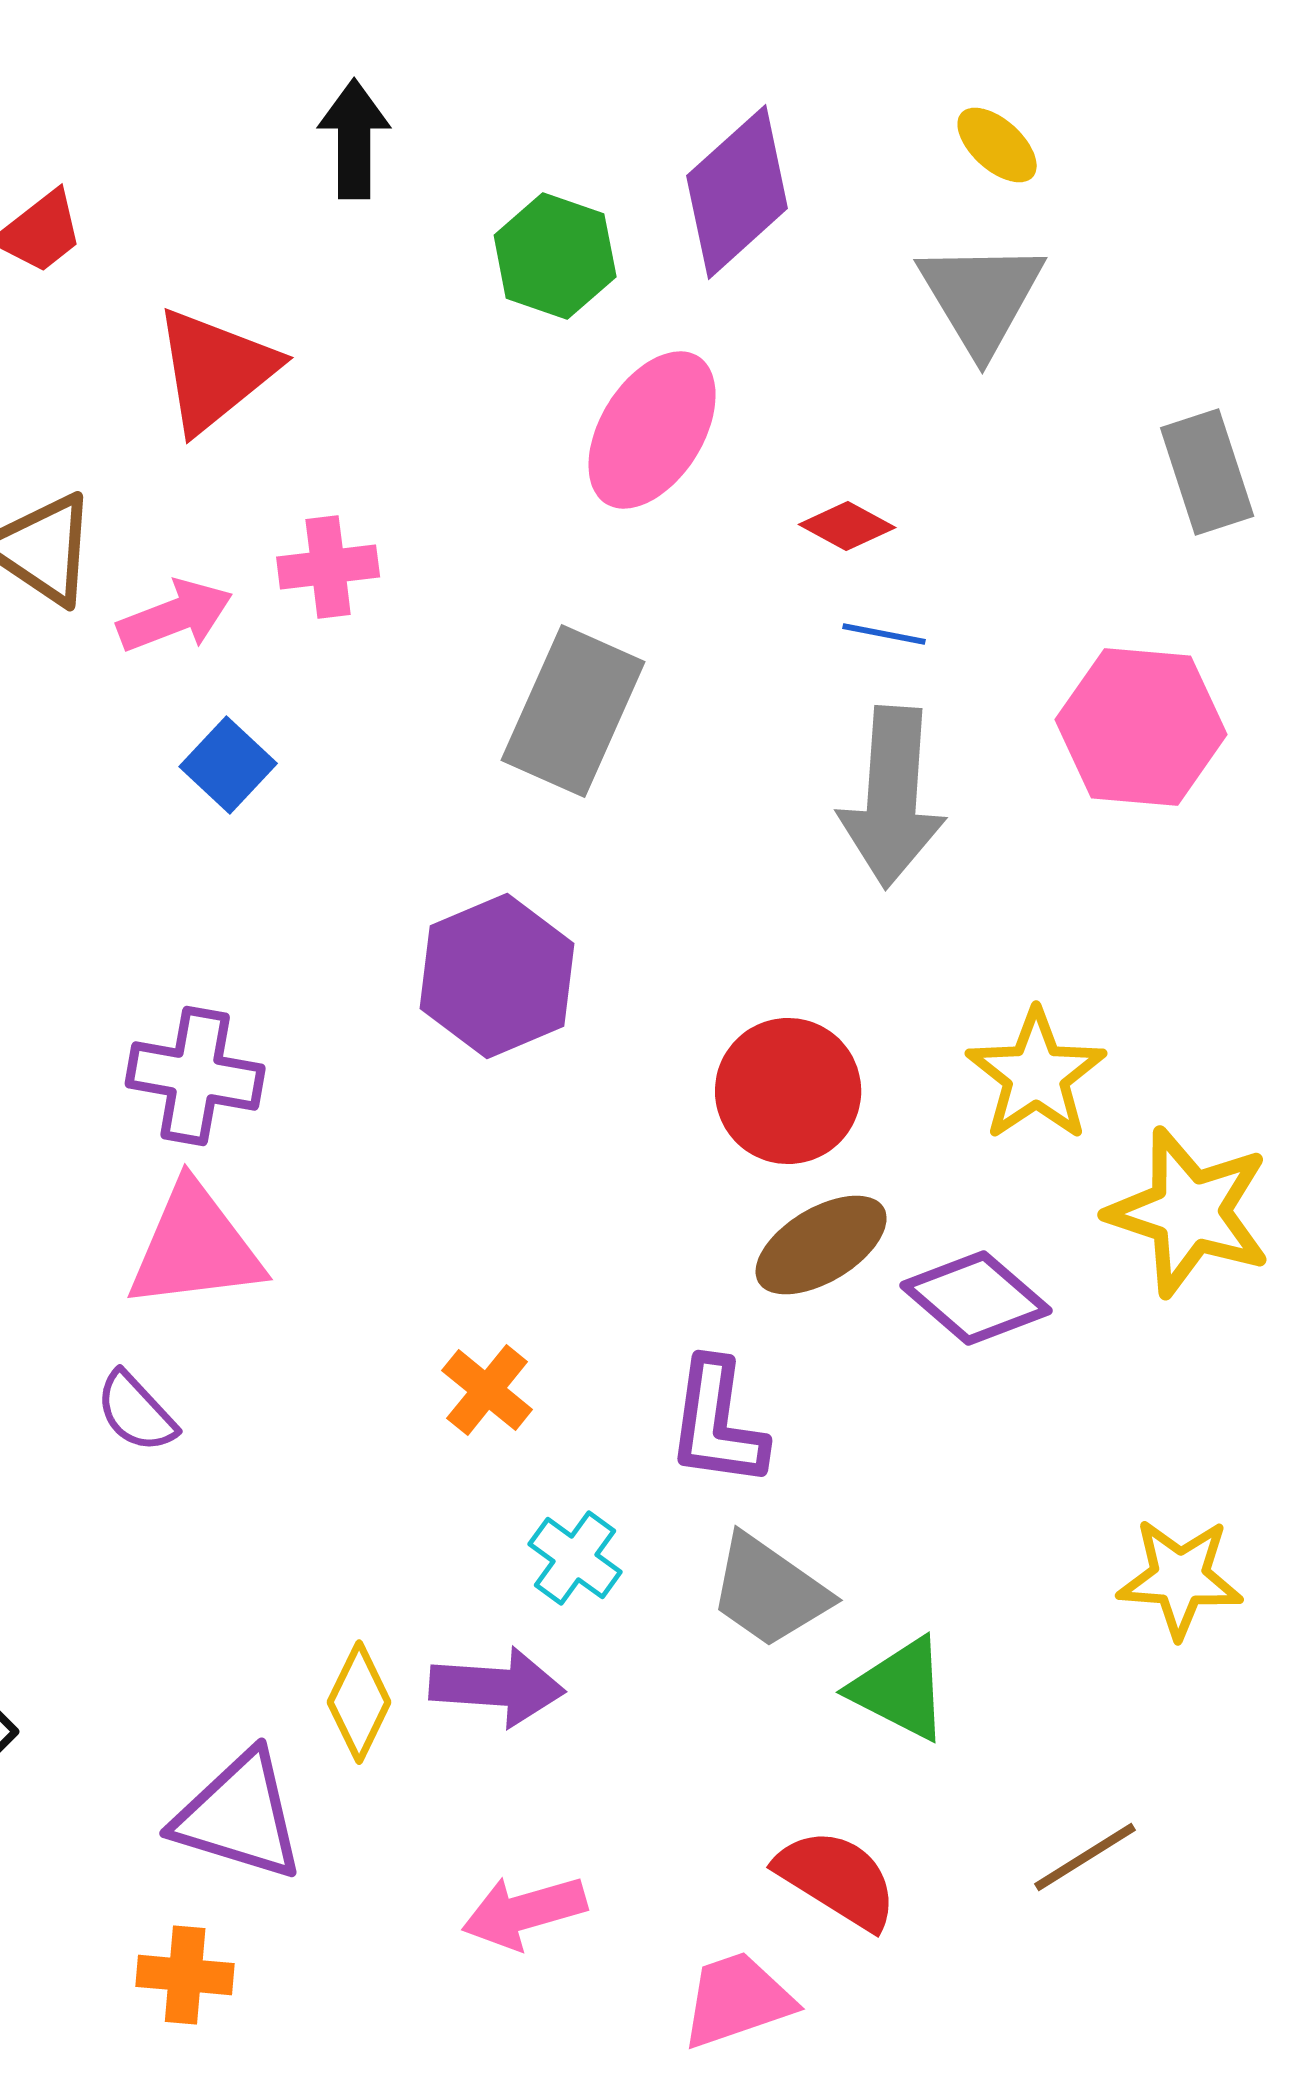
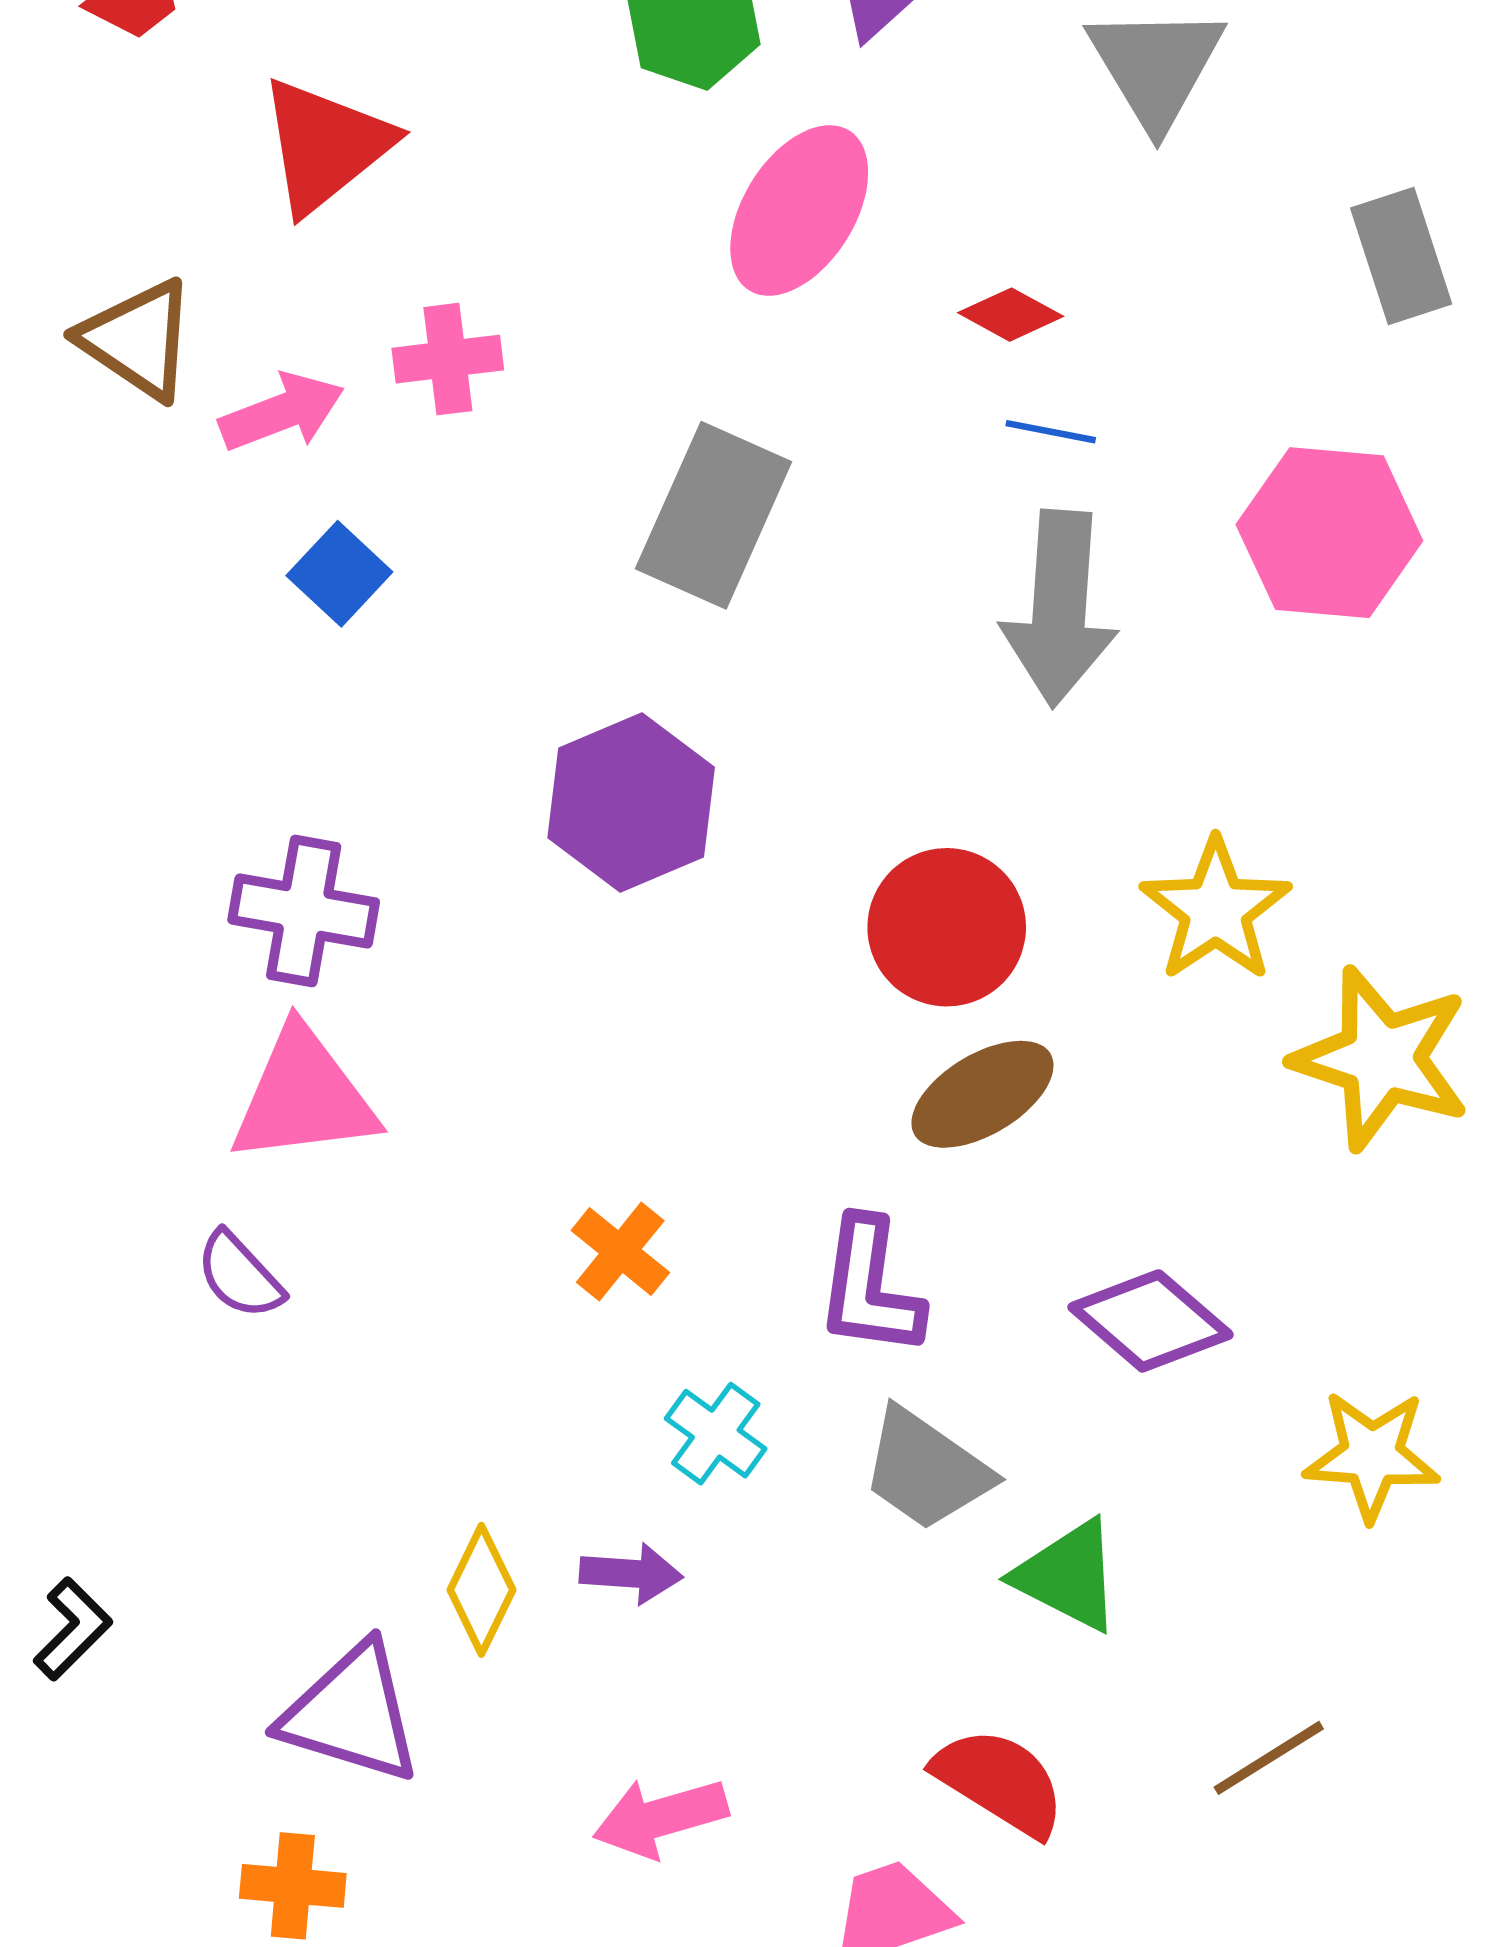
purple diamond: (976, 1298) -> (1151, 1321), moved
purple arrow: (497, 1687) -> (631, 1574), size x0.7

